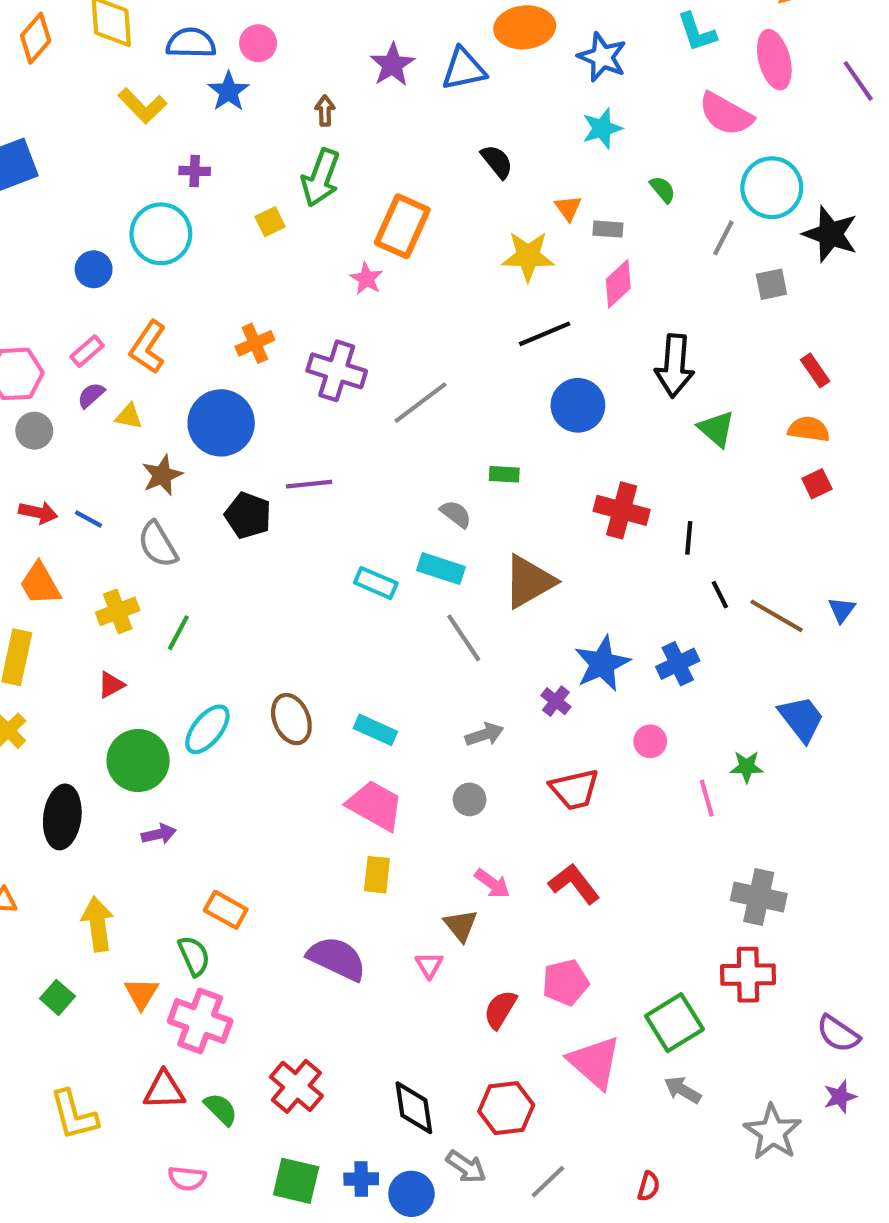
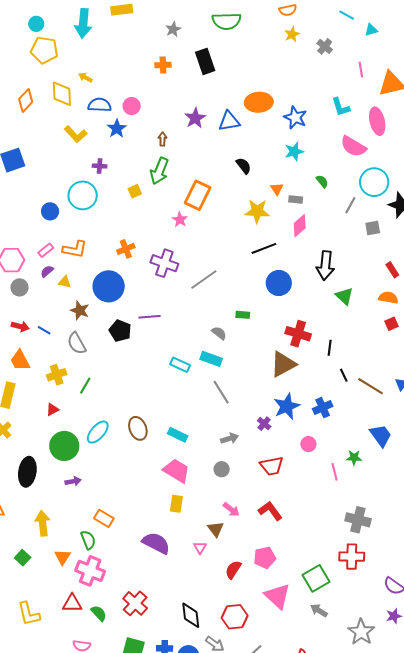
orange L-shape: (148, 347) -> (75, 249), turned -115
brown star: (162, 475) -> (80, 310), turned -30
brown triangle: (529, 581) -> (283, 364), moved

